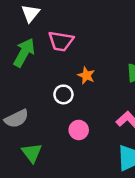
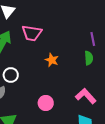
white circle: (63, 94) -> (11, 75), moved

